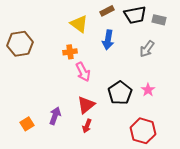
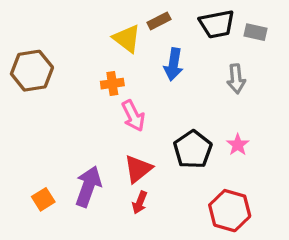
brown rectangle: (107, 11) -> (159, 21), moved
gray arrow: (147, 49) -> (236, 79), turned -42
purple arrow: (55, 116) -> (88, 186), size x1.4

